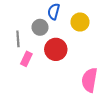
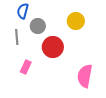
blue semicircle: (54, 11) -> (23, 11), moved
pink rectangle: (26, 59) -> (26, 67), moved

